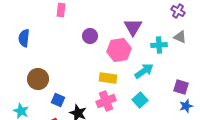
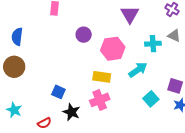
purple triangle: (133, 27) -> (130, 14), moved
brown circle: (38, 79) -> (14, 67), moved
blue square: (58, 100) -> (58, 92), moved
cyan square: (140, 100) -> (151, 99), moved

